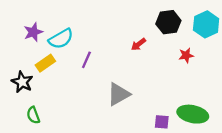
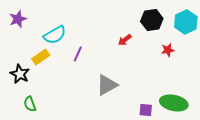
purple star: (33, 32) -> (18, 19), moved

